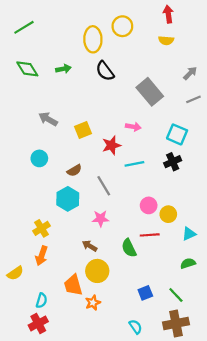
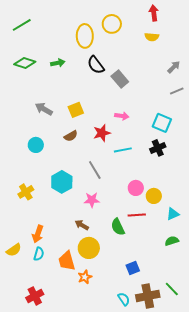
green diamond: (27, 69) -> (25, 63), turned -40
gray rectangle: (150, 92) -> (120, 79), moved, size x0.7
yellow square: (83, 130) -> (76, 110), moved
brown semicircle: (74, 170) -> (71, 136), moved
yellow cross: (42, 228) -> (26, 192), moved
green line: (176, 295) -> (172, 289), moved
cyan semicircle: (42, 300) -> (39, 254), moved
brown cross: (176, 323) -> (148, 296), moved

